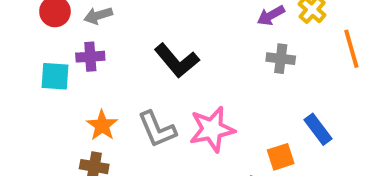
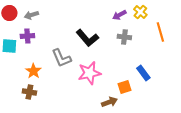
black L-shape: (177, 61) -> (87, 38), moved
gray L-shape: (157, 129) -> (61, 58), moved

